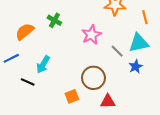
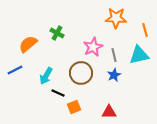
gray line: (117, 51) -> (114, 55), moved, turned 32
blue star: (136, 67) -> (114, 75), moved
brown circle: (93, 78) -> (81, 73), moved
black line: (28, 82) -> (58, 93), moved

